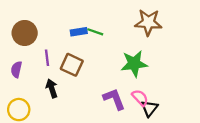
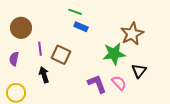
brown star: (148, 22) -> (132, 34), moved, turned -30
blue rectangle: (79, 32) -> (81, 27), moved, turned 32
green line: (95, 32) -> (75, 12), moved
black triangle: (149, 108) -> (139, 71), moved

